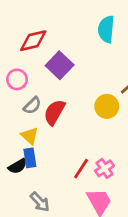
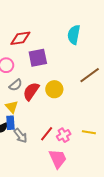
purple square: (60, 65) -> (38, 58), turned 30
yellow circle: (107, 106) -> (54, 89), moved
gray arrow: (40, 202) -> (20, 136), moved

